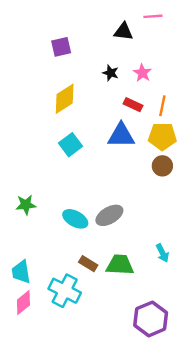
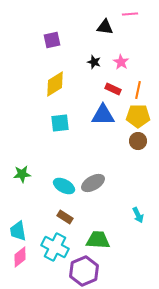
cyan square: (71, 145) -> (60, 123), turned 30
brown rectangle: (88, 264) -> (65, 217), moved
green trapezoid: (120, 265) -> (98, 240), moved
purple hexagon: (151, 319) -> (84, 271), moved

